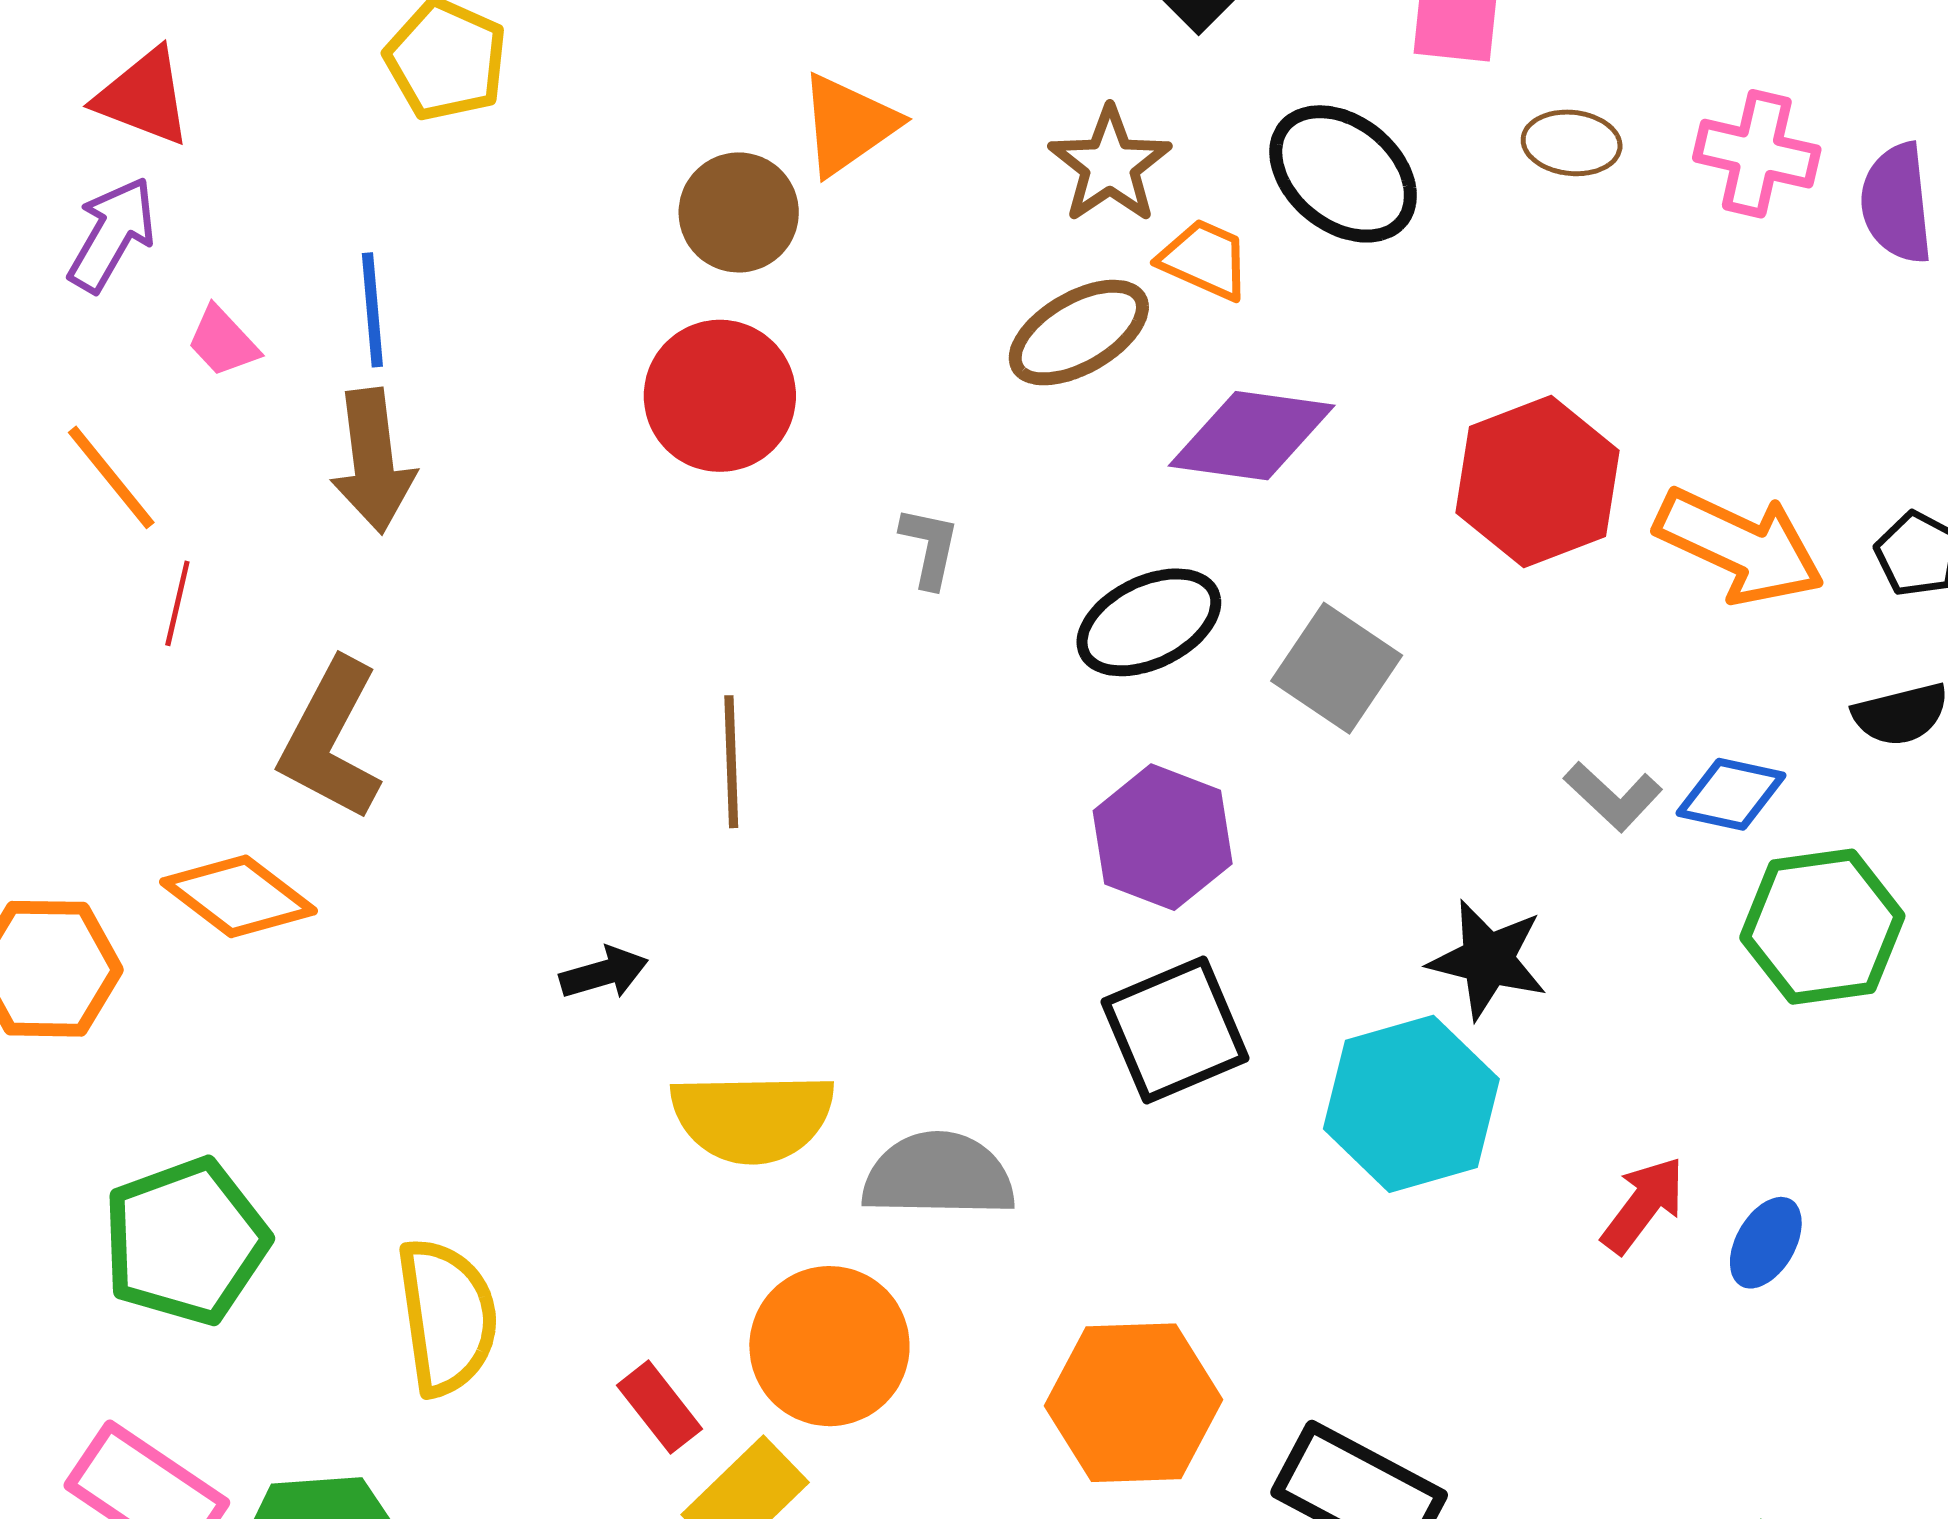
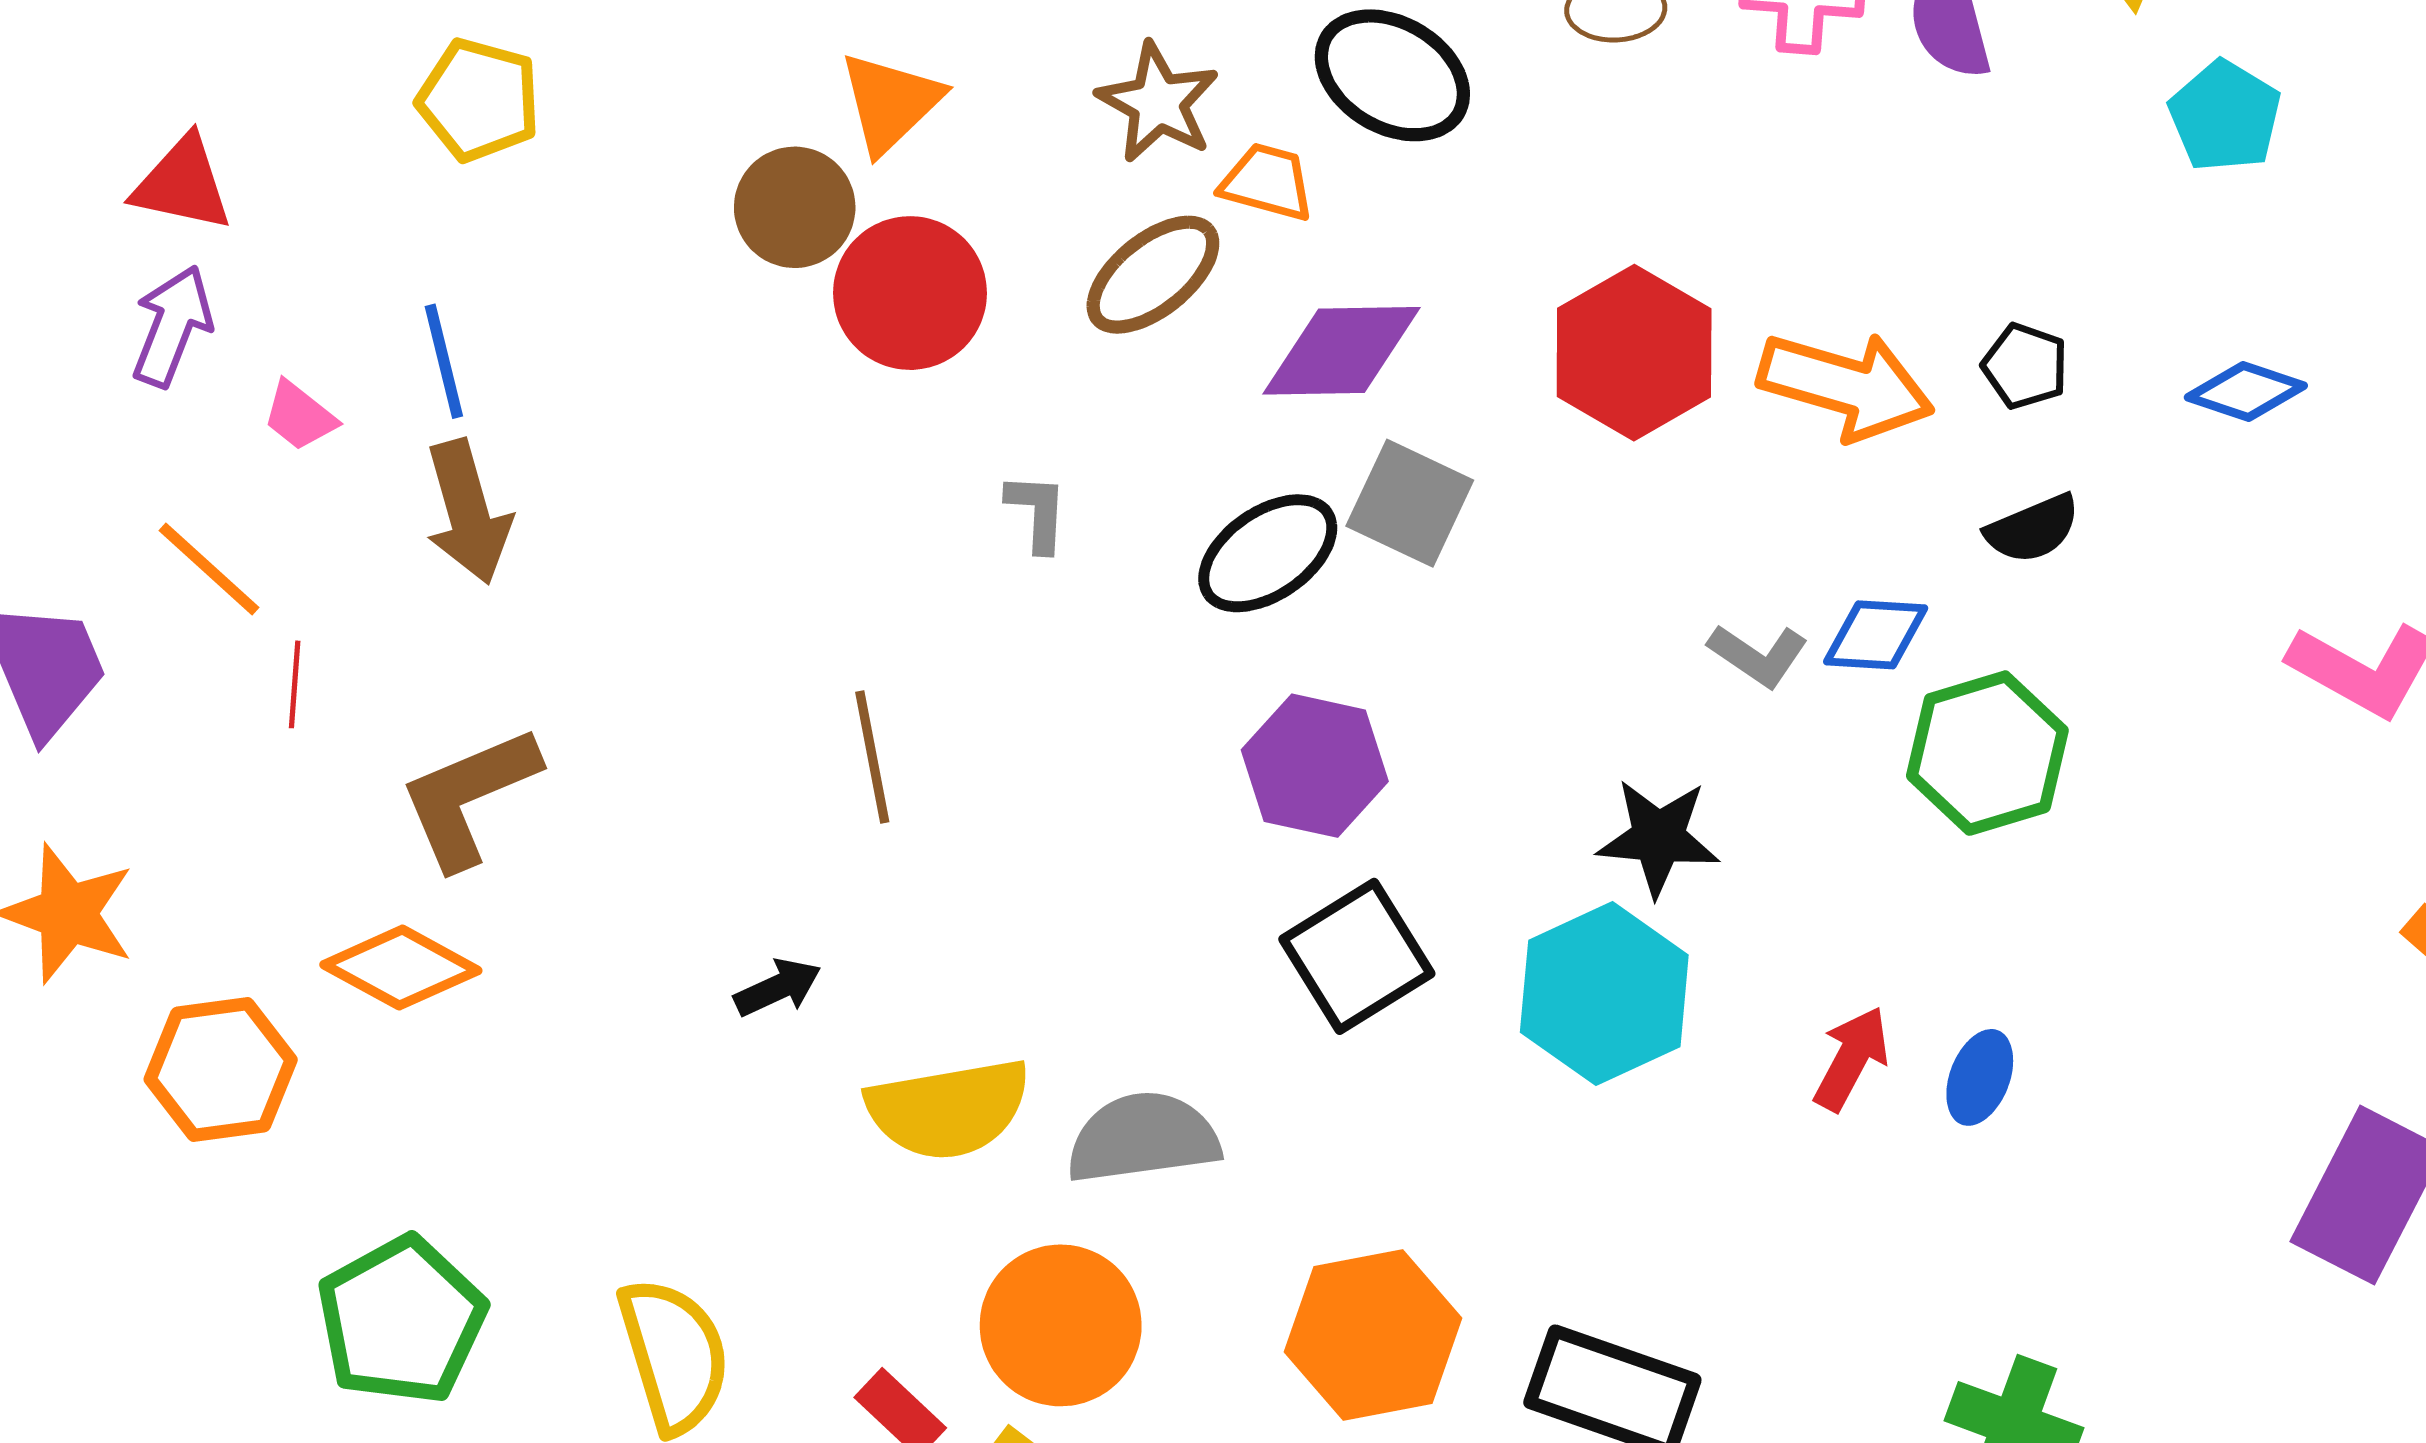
red circle: (720, 396) -> (910, 293), moved
gray square: (1337, 668) -> (1410, 503), moved
brown L-shape: (331, 740) -> (469, 797), turned 48

